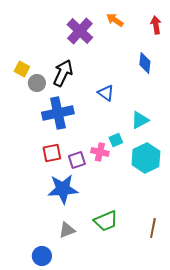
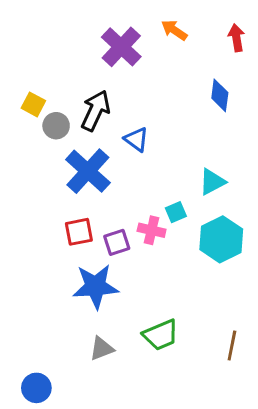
blue triangle: (106, 93) -> (136, 139), moved
blue cross: (58, 113) -> (88, 171), turned -36
blue circle: (42, 256) -> (36, 388), moved

